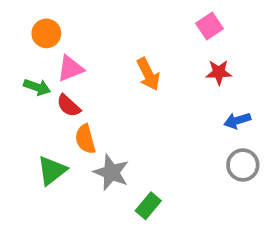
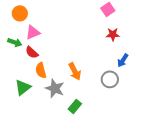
orange arrow: (148, 74) -> (75, 71), moved
blue arrow: (237, 121) -> (123, 60), turned -40
gray circle: (243, 165) -> (110, 79), moved

